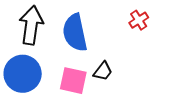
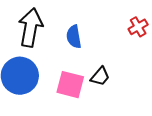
blue semicircle: (75, 33) -> (74, 37), size x0.6

